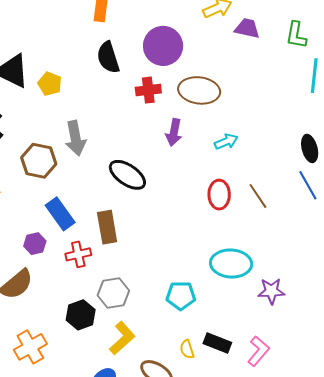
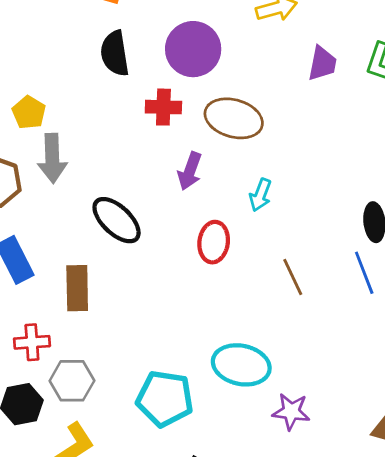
purple trapezoid: (247, 28) -> (322, 63), moved, turned 80
yellow pentagon: (50, 84) -> (29, 112), moved
cyan arrow: (226, 142) -> (260, 195), turned 125
red ellipse: (219, 195) -> (214, 242), moved
red cross: (78, 254) -> (32, 342), moved
cyan pentagon: (181, 296) -> (165, 399), size x1.4

